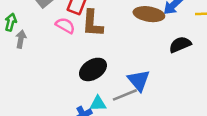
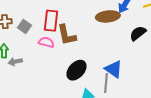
gray arrow: (21, 39) -> (15, 62), turned -96
gray line: (125, 95) -> (106, 83), turned -48

